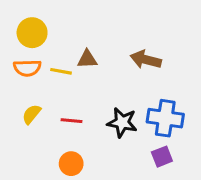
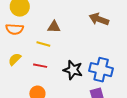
brown arrow: (146, 60) -> (99, 19), moved
yellow line: (61, 71) -> (43, 44), moved

